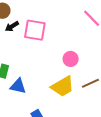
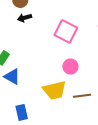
pink square: (35, 30) -> (66, 31), moved

